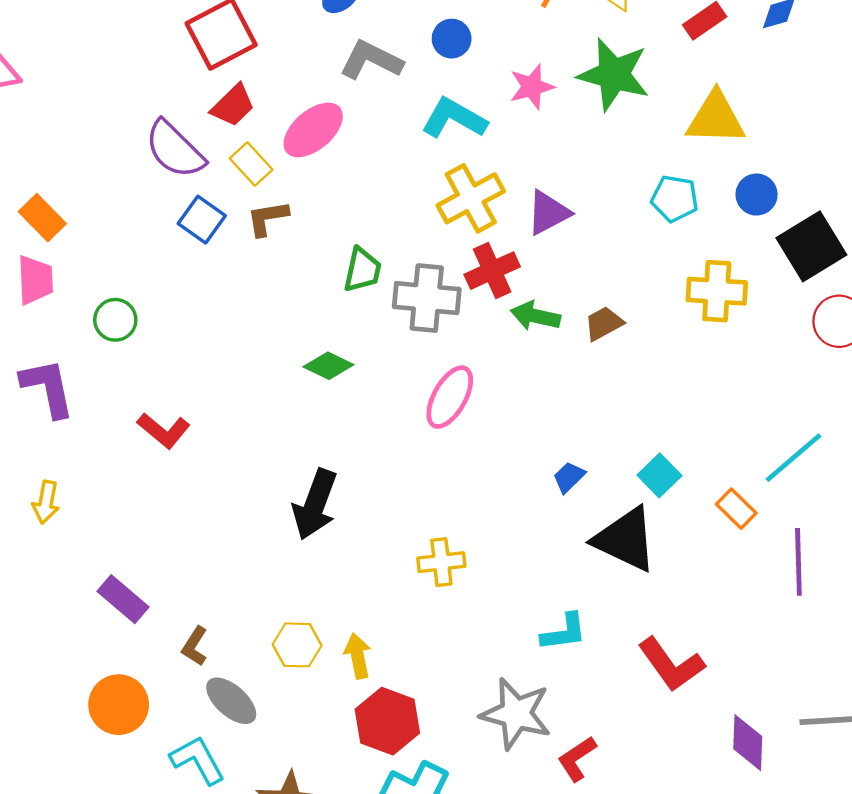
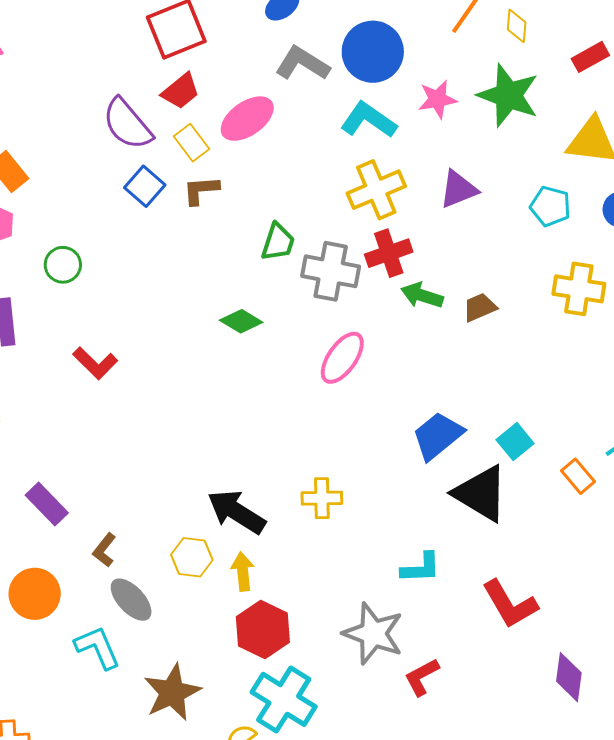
blue circle: (452, 39) -> (373, 52), size x1.8
purple triangle: (548, 213) -> (458, 189), moved
blue trapezoid: (569, 477) -> (438, 436), size x1.8
black arrow: (315, 504) -> (236, 512), moved, turned 96

